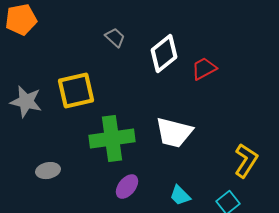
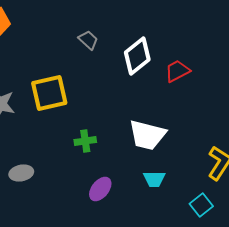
green cross: (112, 139) -> (85, 141), size x0.5
cyan trapezoid: (180, 196) -> (154, 179), moved, turned -45

